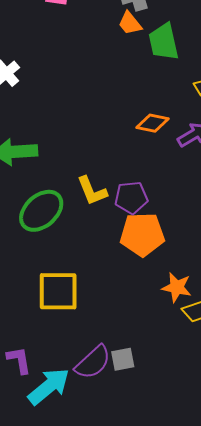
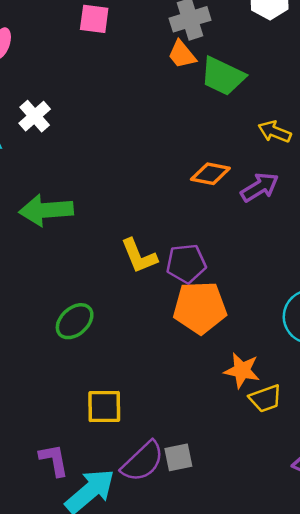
green trapezoid: (164, 42) -> (223, 76), turned -51
green ellipse: (41, 211) -> (75, 321), moved, size x0.7
yellow square: (58, 291) -> (104, 407), moved, size x0.7

